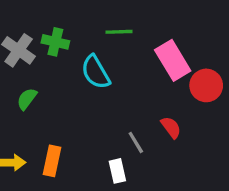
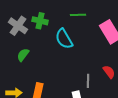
gray line: (136, 142) -> (88, 81), turned 32

